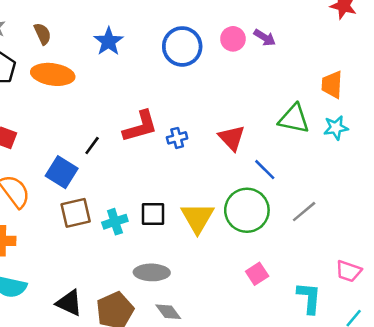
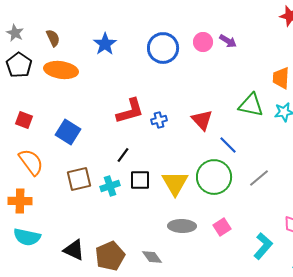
black line: (92, 145) -> (123, 155), moved
blue square: (62, 172) -> (68, 132), moved
gray ellipse: (152, 272) -> (182, 226), moved
cyan L-shape: (309, 298) -> (263, 246), turned 36

